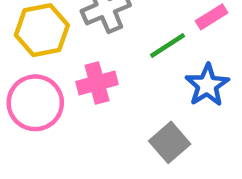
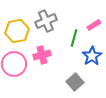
green line: (167, 46) -> (74, 38), turned -42

